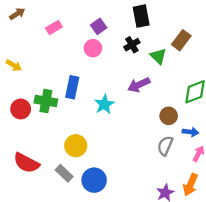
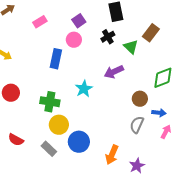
blue rectangle: (72, 87) -> (56, 59), moved
green cross: (46, 101) -> (50, 102), moved
red semicircle: (26, 163) -> (16, 140), size x0.7
blue circle: (94, 180) -> (79, 142), moved
orange arrow: (190, 185) -> (112, 155), moved

